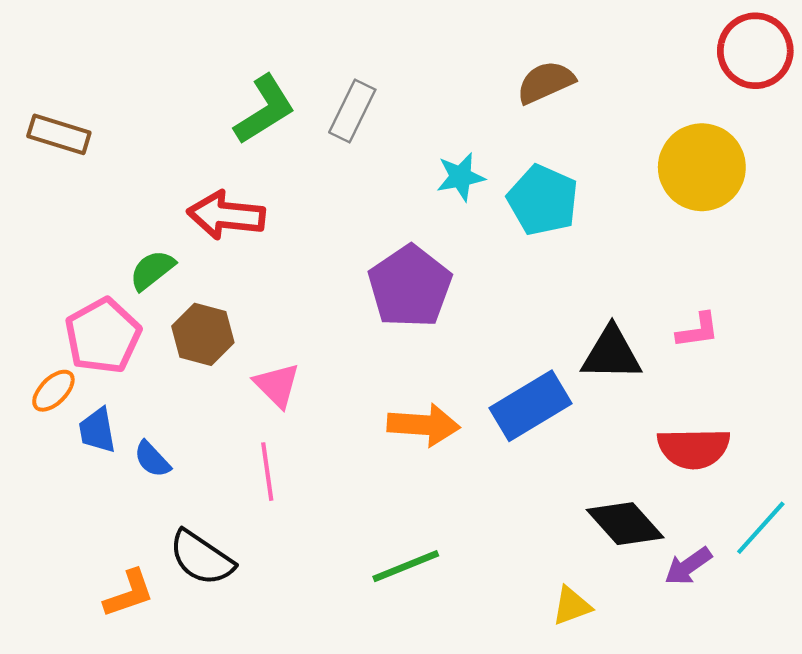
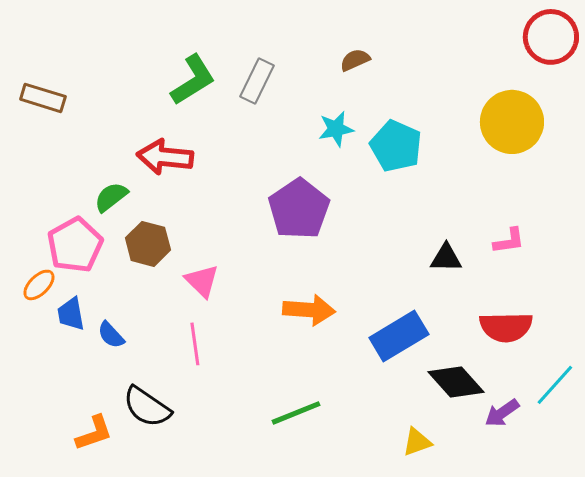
brown semicircle: (546, 82) -> (355, 60), moved, size x0.7
black triangle: (611, 354) -> (446, 258), size x0.7
blue rectangle: (530, 406) -> (399, 336), moved

